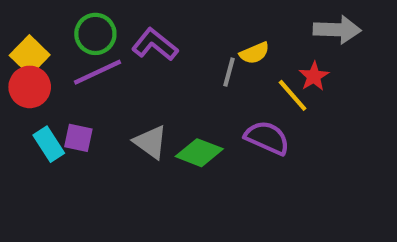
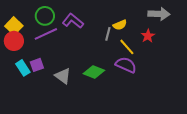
yellow line: (293, 95) -> (127, 47), moved
purple square: (78, 138) -> (37, 65), turned -32
gray triangle: (151, 142) -> (63, 76), moved

